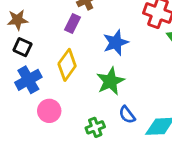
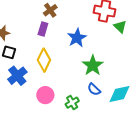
green star: (110, 81) -> (93, 65), moved
pink circle: (49, 111) -> (45, 95), moved

